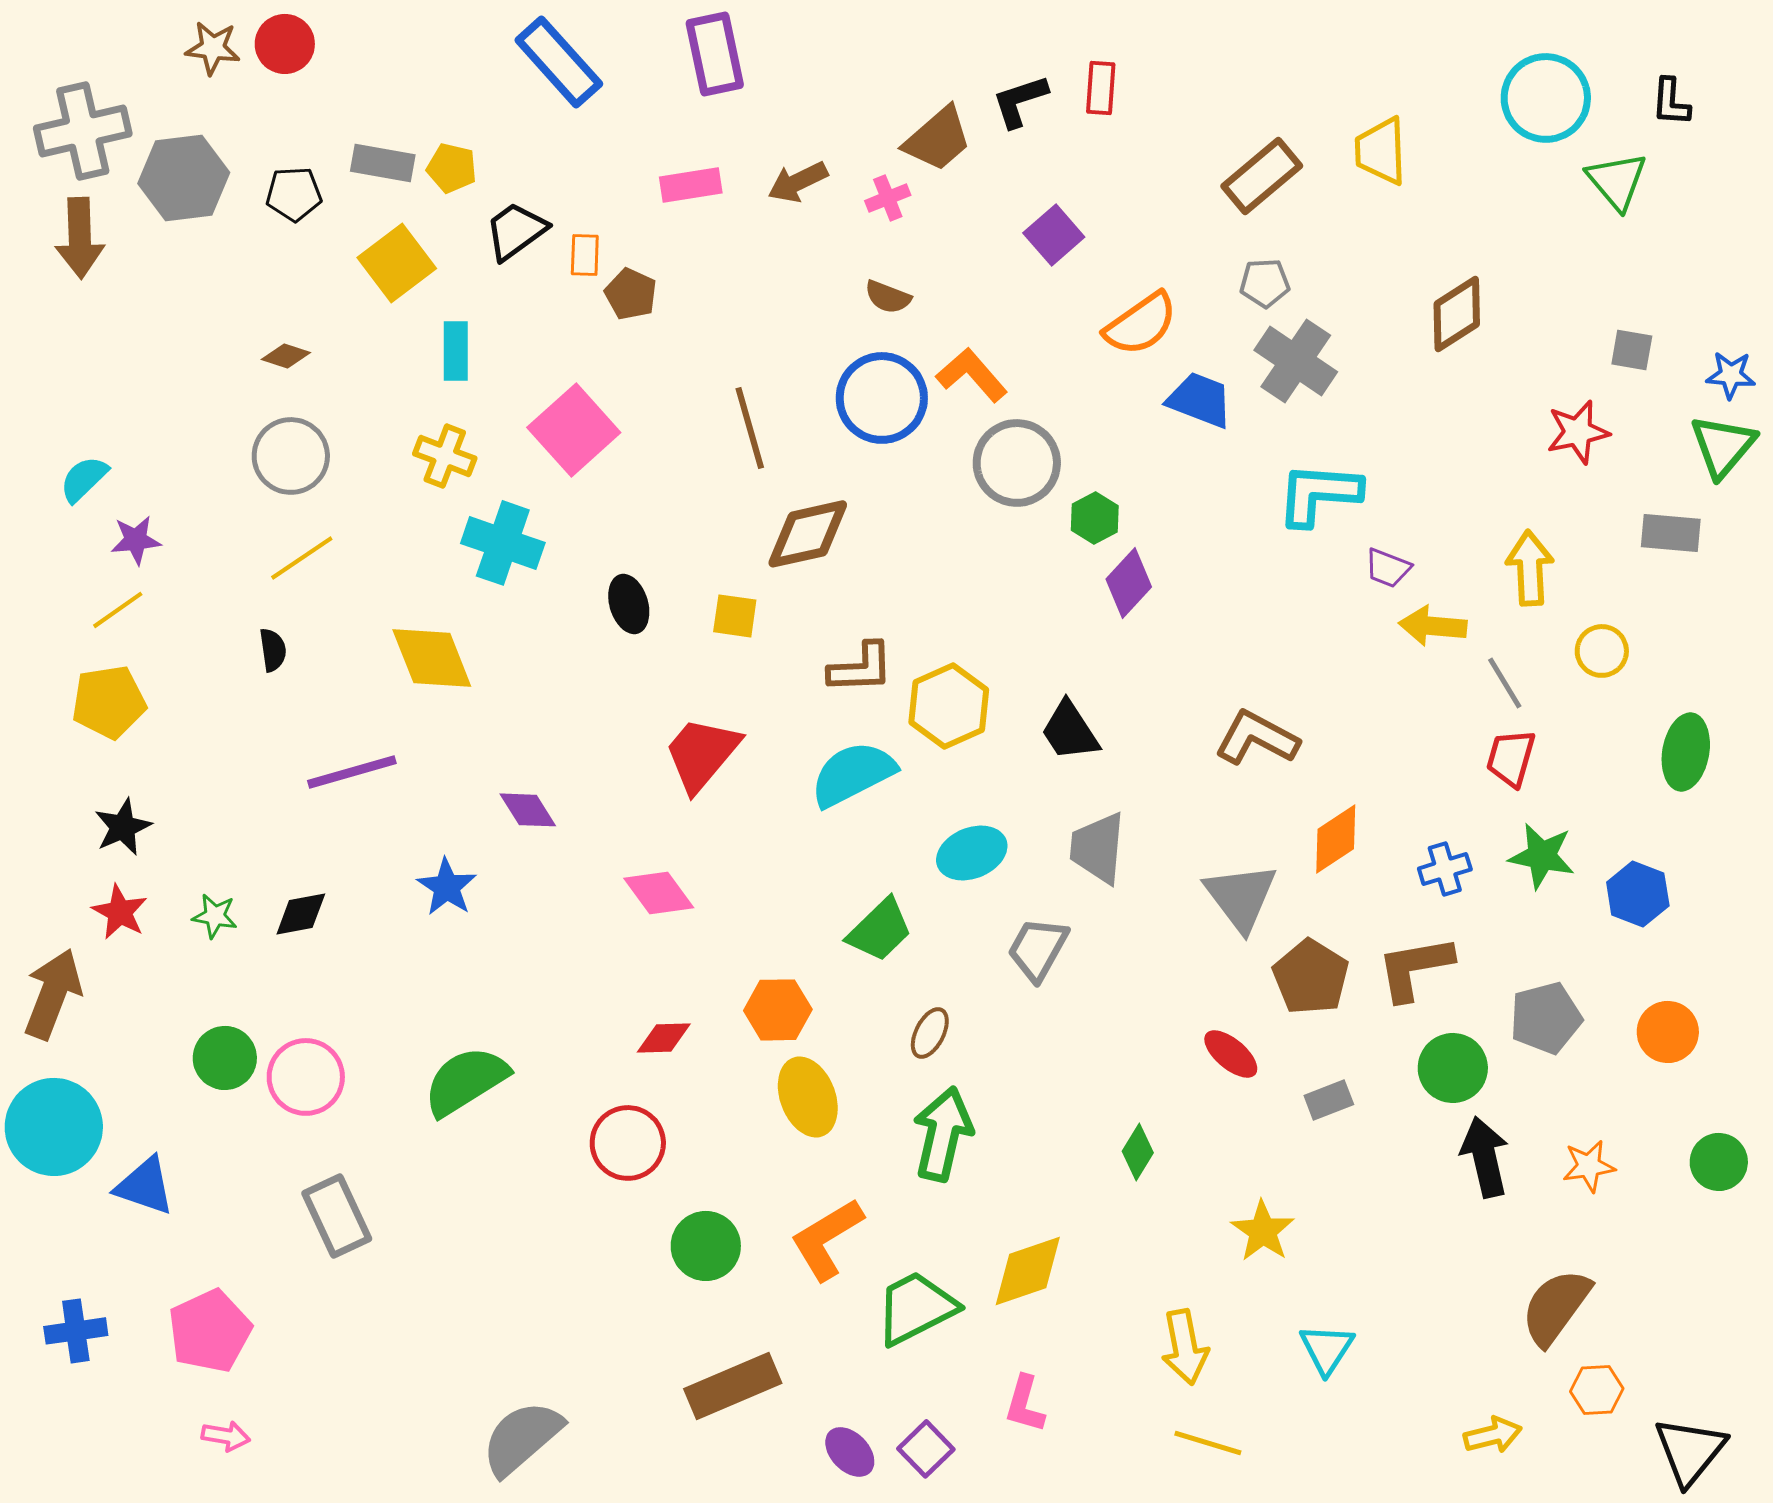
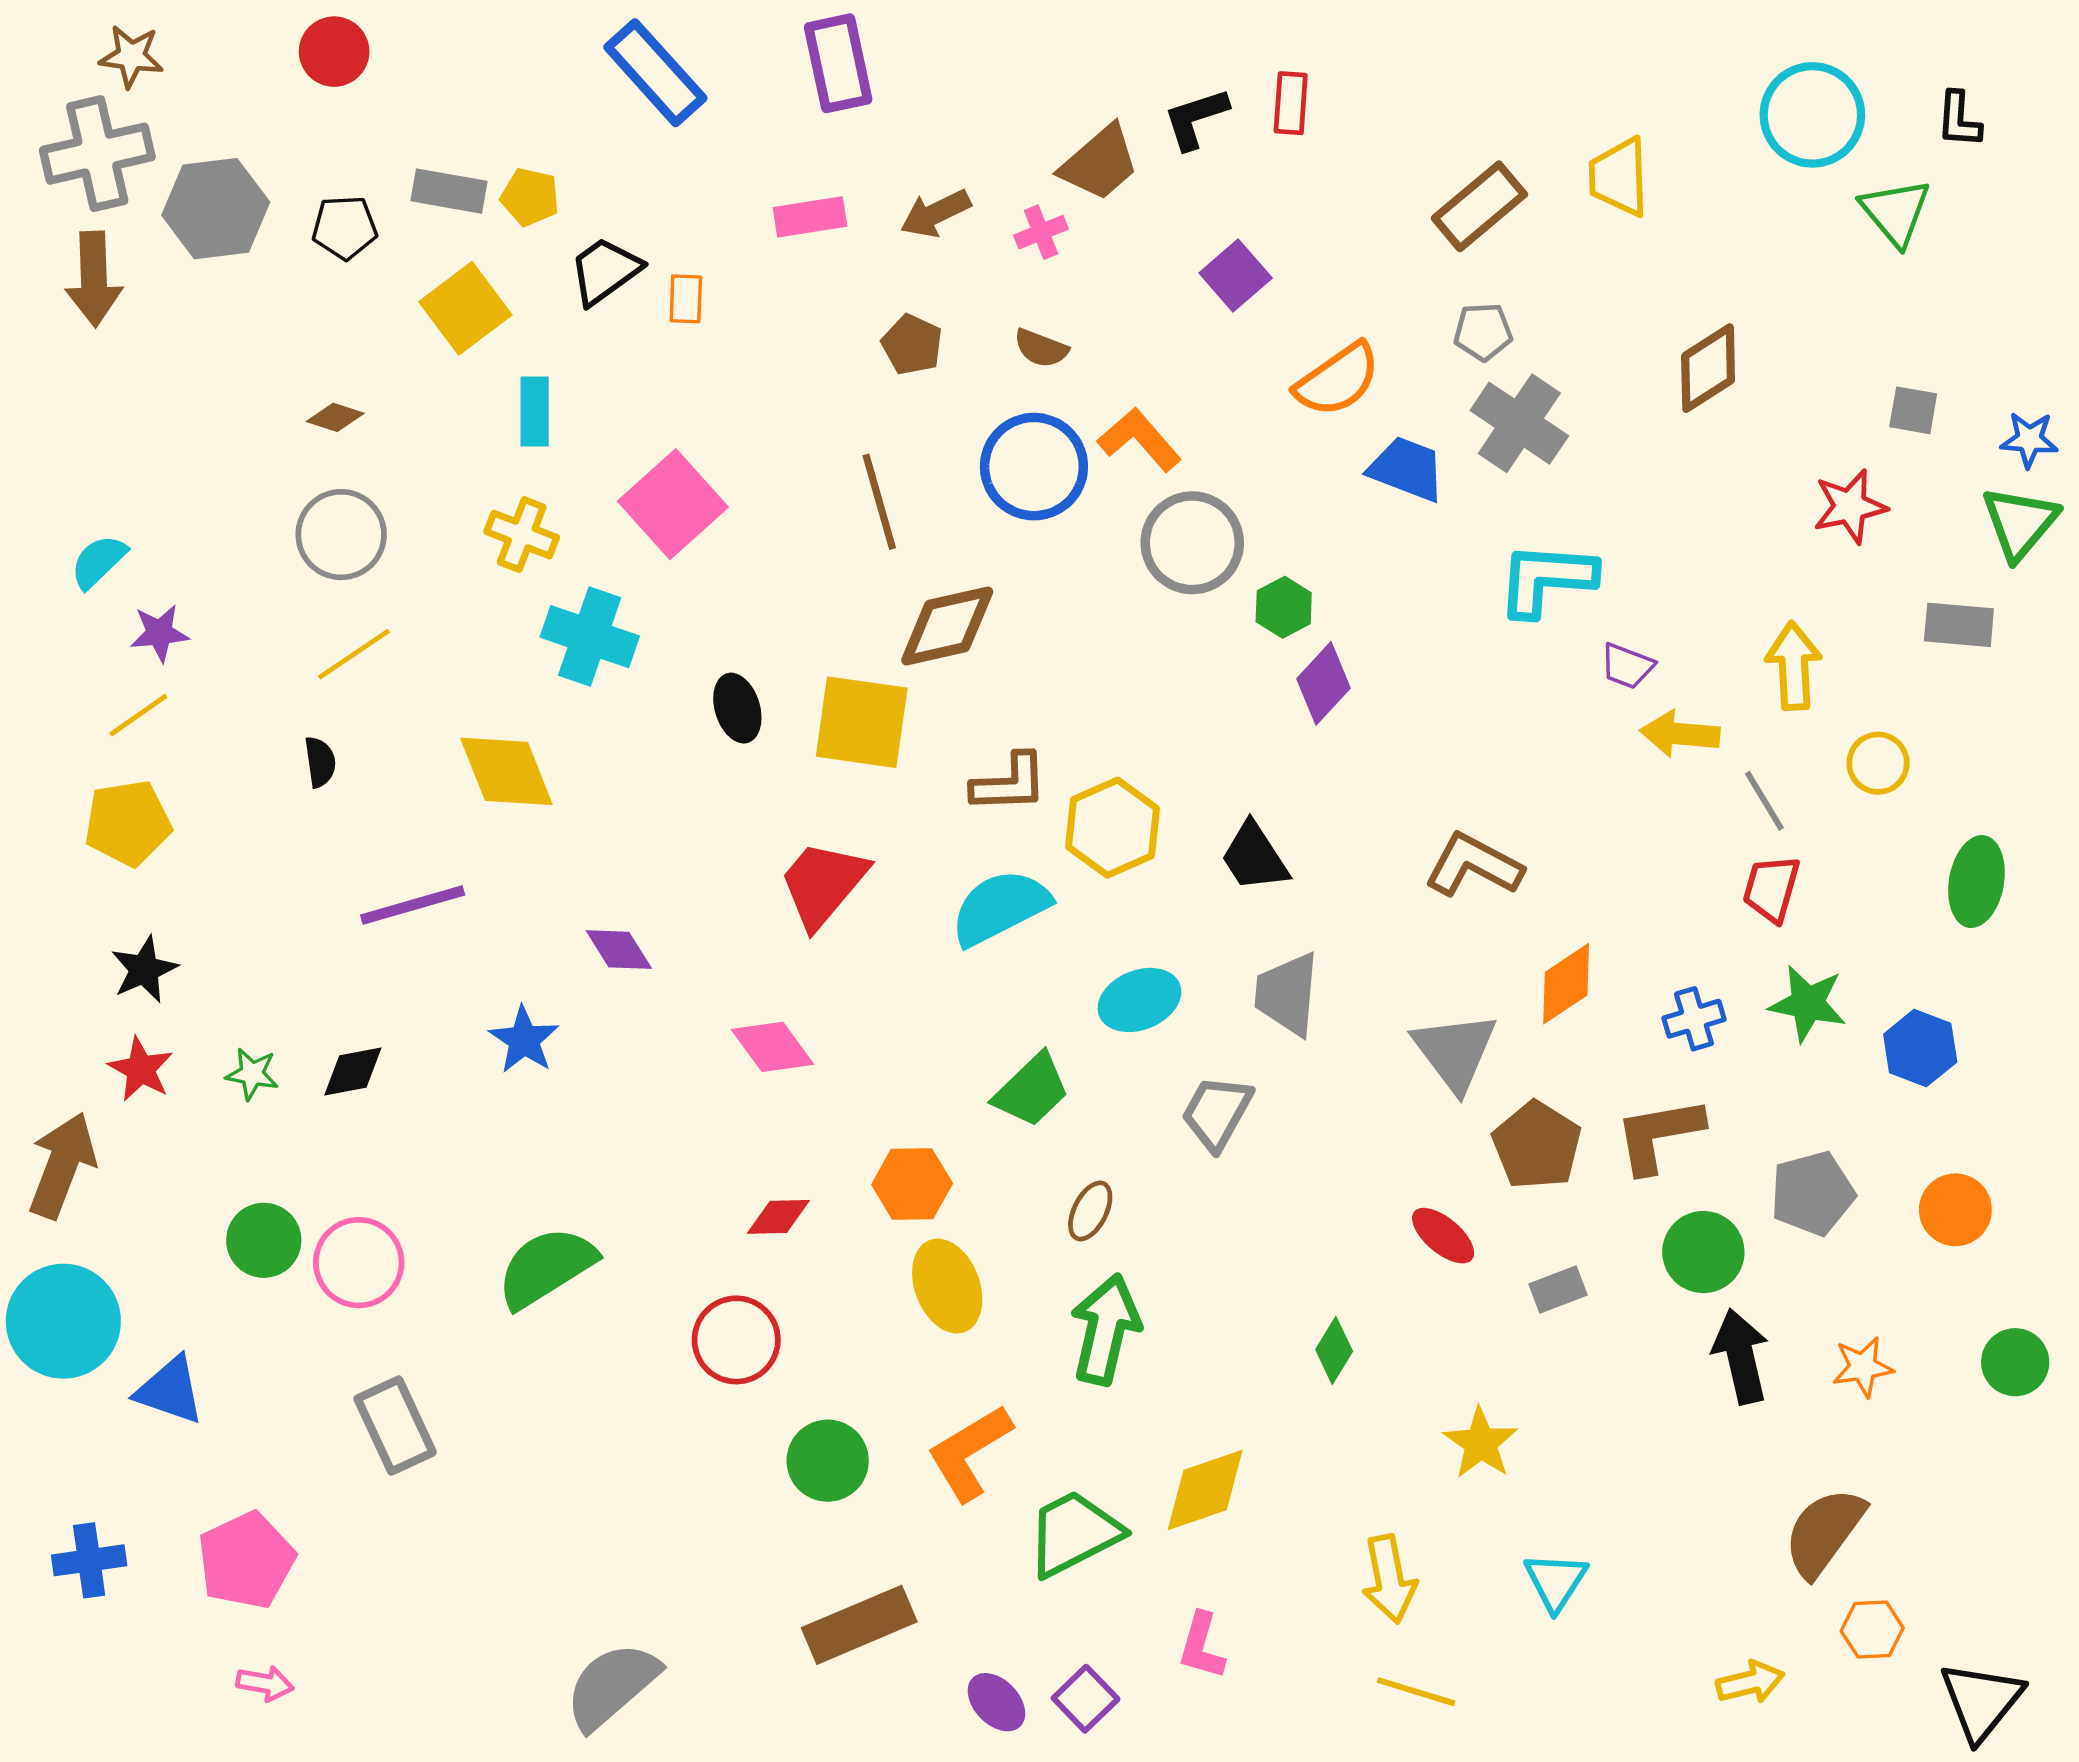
brown star: (213, 48) -> (131, 56), moved
brown pentagon: (631, 294) -> (912, 345), moved
yellow square: (735, 616) -> (862, 722), size x1.8

